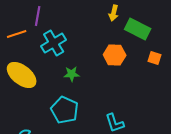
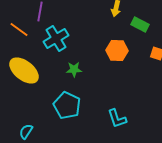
green rectangle: (138, 29) -> (140, 24), size x0.7
orange line: (17, 34) -> (19, 29), turned 54

